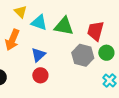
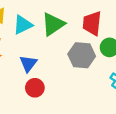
cyan triangle: (39, 23) -> (23, 25), turned -36
green triangle: (64, 26) -> (53, 24), turned -35

